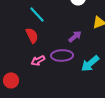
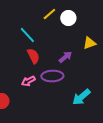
red semicircle: (32, 35) -> (33, 56), moved
cyan arrow: (90, 63) -> (81, 97), moved

